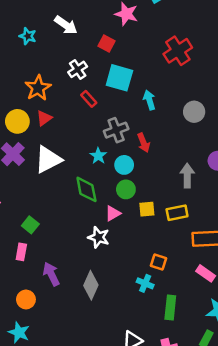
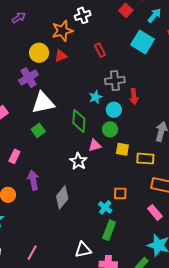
white cross: (78, 69) -> (83, 15), moved
cyan square: (119, 78) -> (143, 42), moved
cyan arrow: (149, 100) -> (154, 15), moved, turned 42
white triangle: (48, 160) -> (43, 103), moved
green square: (30, 225) -> (38, 130), moved
orange square: (158, 262) -> (120, 193), turned -32
green rectangle: (170, 307) -> (109, 230), moved

